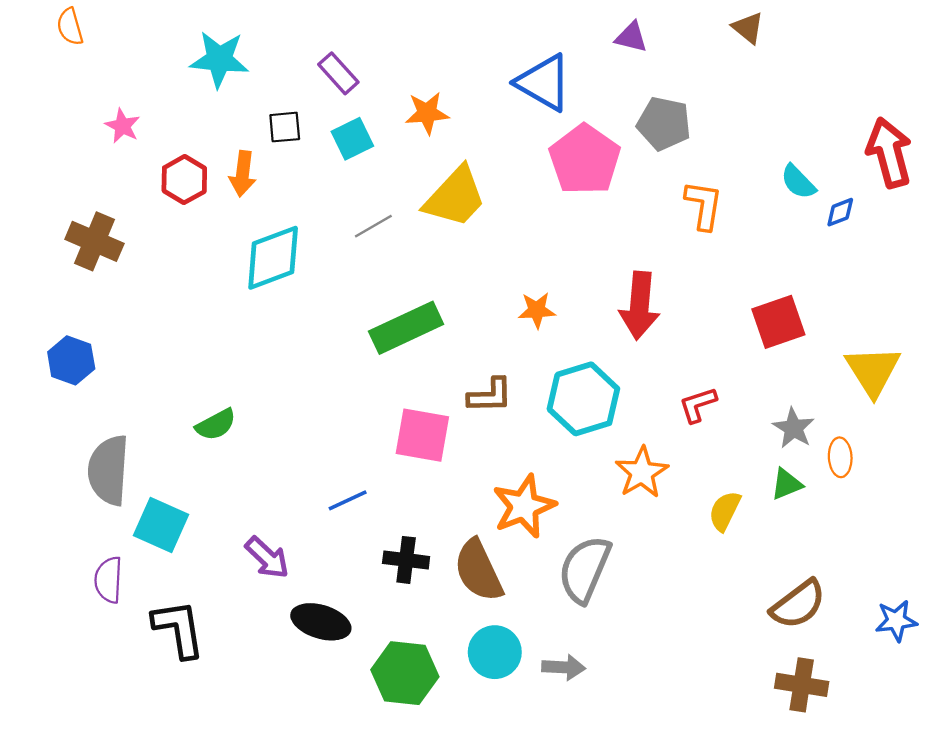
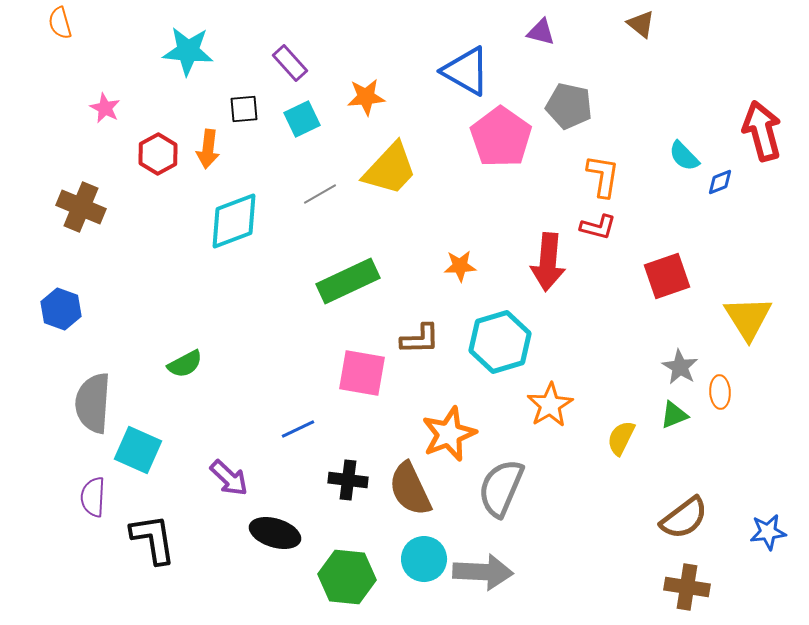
red L-shape: (698, 405) -> (598, 227), moved, turned -147
gray arrow: (564, 667) -> (483, 572), size x1.6

